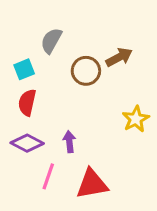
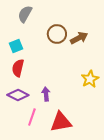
gray semicircle: (51, 41) -> (25, 14), moved
brown circle: (86, 71) -> (57, 34), moved

